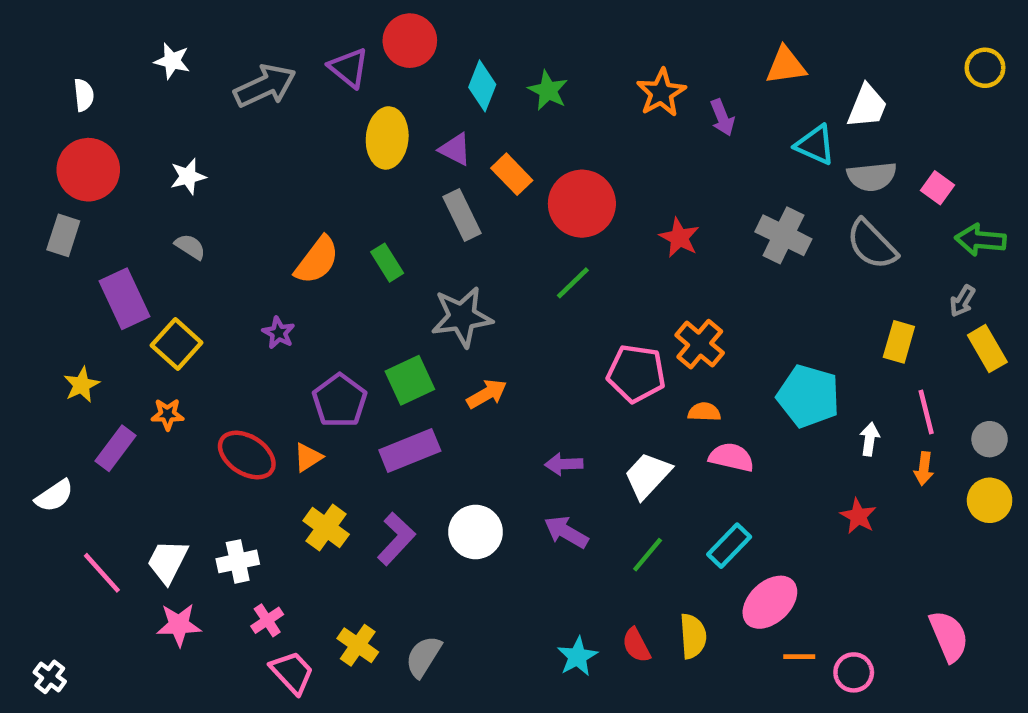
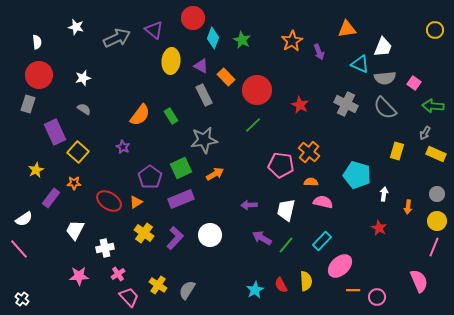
red circle: (410, 41) -> (193, 18), moved
yellow rectangle: (987, 349) -> (436, 154), turned -36
pink line: (926, 412) -> (434, 247), moved, turned 36
white trapezoid: (648, 475) -> (286, 210), turned -30
purple arrow: (566, 532) -> (262, 238), moved
white trapezoid: (168, 561) -> (75, 230), moved
pink line: (102, 573) -> (19, 249), moved

